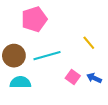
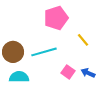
pink pentagon: (34, 19) -> (56, 18), moved

